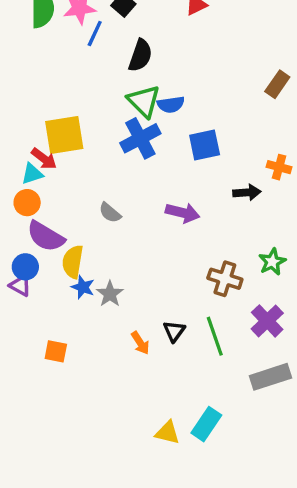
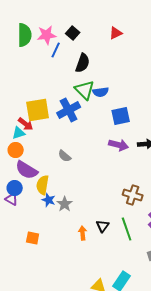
blue cross: (140, 138) -> (69, 110), moved
purple arrow: (183, 213) -> (119, 145), moved
orange arrow: (140, 343) -> (83, 233), turned -152

